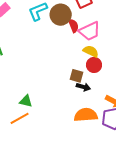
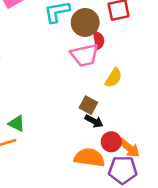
pink trapezoid: (90, 31) -> (85, 55), moved
yellow semicircle: (91, 51) -> (113, 78), turned 84
red circle: (94, 65) -> (111, 142), moved

